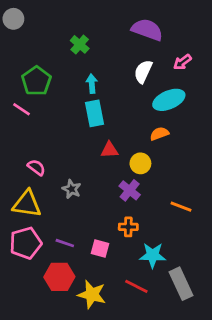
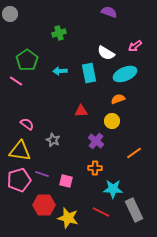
purple semicircle: (147, 30) -> (109, 12), moved, size x0.7
green cross: (80, 44) -> (59, 33), turned 32
white semicircle: (143, 71) -> (106, 53), turned -84
cyan arrow: (92, 84) -> (60, 71), moved, turned -88
cyan rectangle: (95, 113) -> (89, 73), moved
yellow circle: (140, 163) -> (112, 121), moved
orange line: (181, 207) -> (134, 153), turned -56
purple line: (65, 243) -> (42, 174), moved
pink square: (100, 249) -> (66, 181), moved

